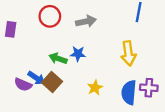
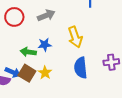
yellow arrow: (128, 53) -> (75, 37), moved
yellow star: (95, 88) -> (45, 73), moved
blue semicircle: (129, 92) -> (81, 68), moved

